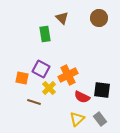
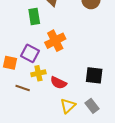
orange cross: (68, 75) -> (55, 41), moved
yellow cross: (49, 88) -> (38, 73), turned 32
red semicircle: (82, 97) -> (58, 83), moved

